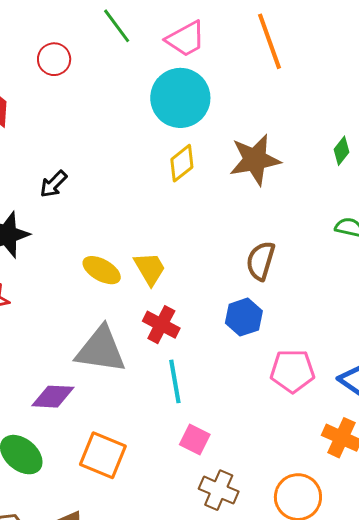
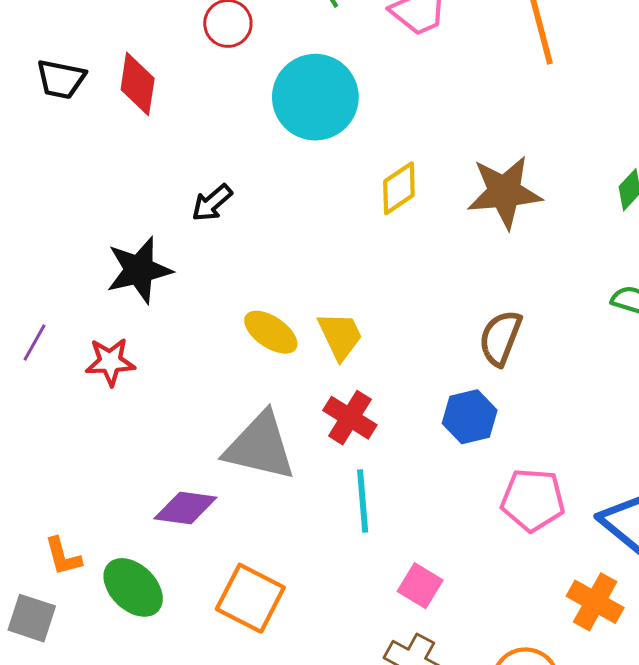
cyan circle: (180, 98) -> (315, 97), moved
pink square: (195, 440) -> (420, 586), moved

